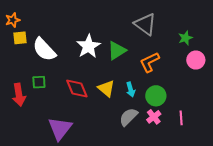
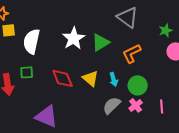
white semicircle: (44, 49) -> (32, 41), turned 55
purple triangle: (60, 128) -> (47, 116), turned -45

